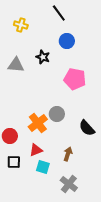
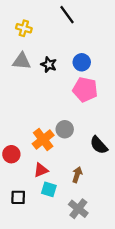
blue circle: (67, 41) -> (82, 62), moved
gray triangle: (16, 65) -> (22, 61), moved
black square: (14, 162) -> (18, 197), moved

